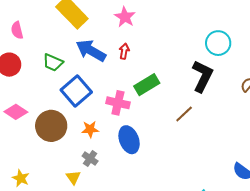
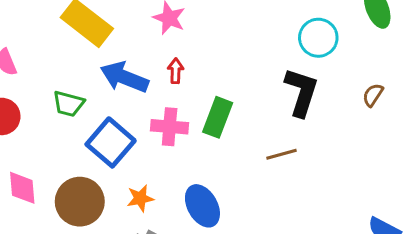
green rectangle: (147, 85) -> (218, 117), turned -30
pink cross: (118, 103) -> (170, 127), moved
pink diamond: (16, 112) -> (22, 188), turned 60
brown line: (184, 114) -> (281, 154), turned 36

